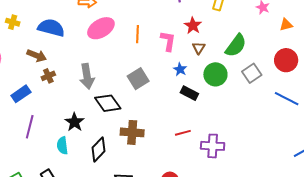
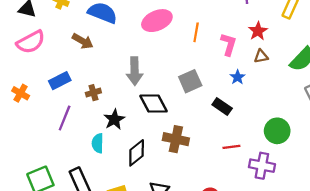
brown triangle: (199, 48) -> (261, 56), turned 40
green circle: (215, 74) -> (277, 131), moved
brown cross: (48, 76) -> (93, 93), moved
black rectangle: (189, 93) -> (222, 106), moved

